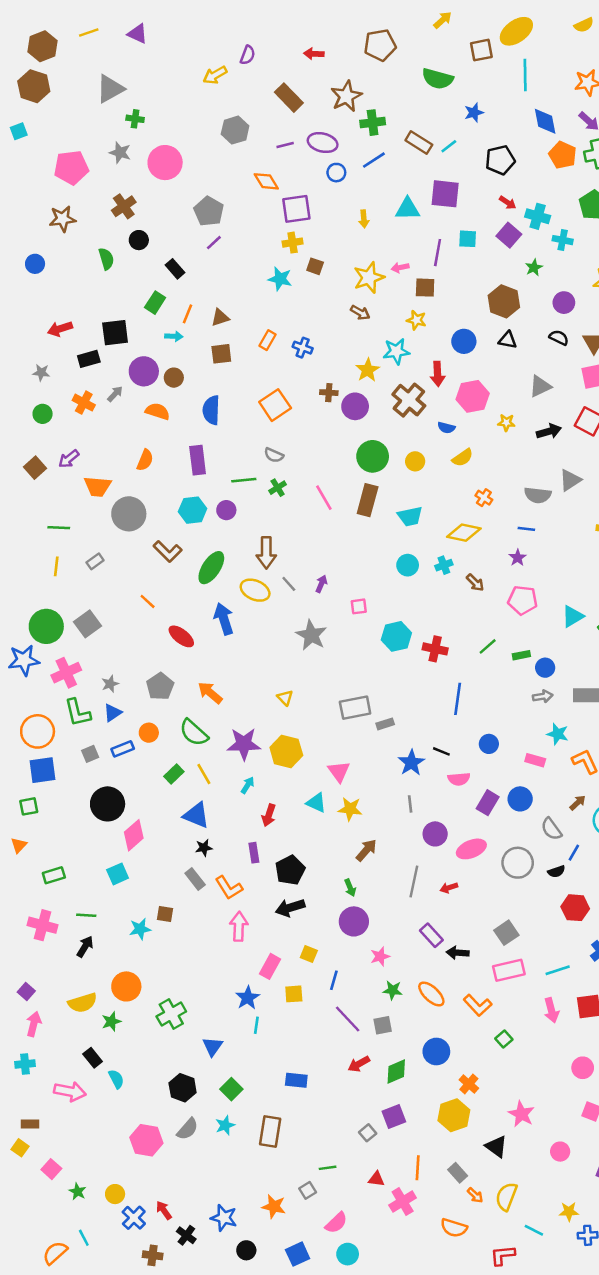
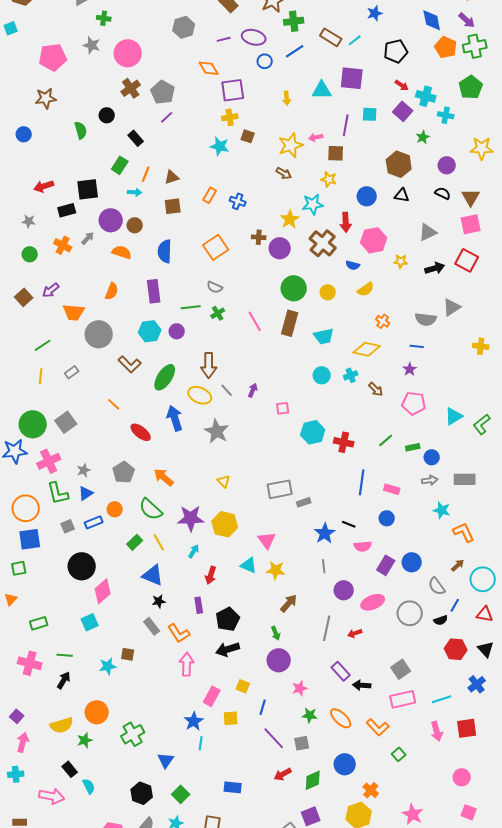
brown cross: (124, 206) -> (131, 88), moved
green line: (59, 528) -> (43, 345), turned -36
gray star: (311, 635) -> (217, 431), moved
pink rectangle: (535, 760) -> (392, 489), moved

